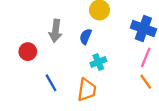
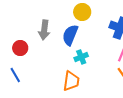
blue semicircle: (86, 37) -> (70, 35), size x1.5
blue line: (51, 83) -> (15, 75), moved

